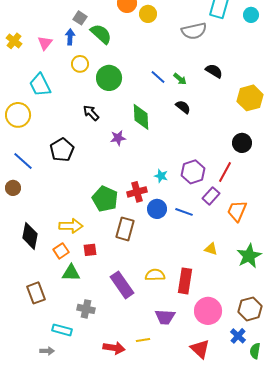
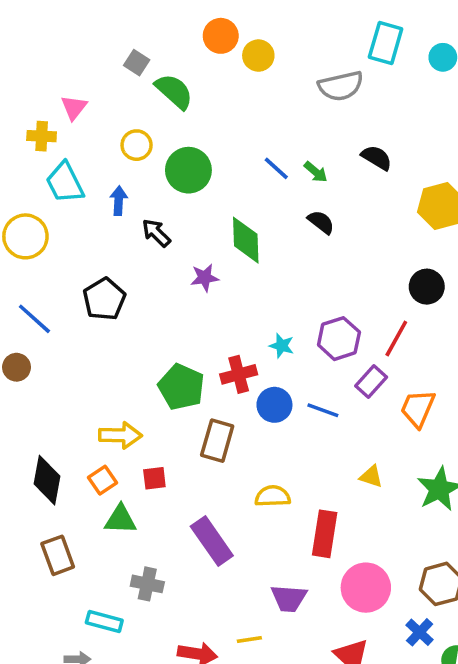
blue arrow: (70, 37) -> (119, 201), moved
yellow cross: (14, 41) -> (42, 136), moved, turned -35
black diamond: (30, 236) -> (47, 480), moved
yellow semicircle: (155, 275) -> (273, 496), moved

